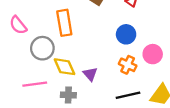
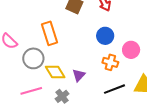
purple triangle: (90, 74) -> (79, 75), turned 32
gray cross: (68, 95) -> (62, 96), turned -32

